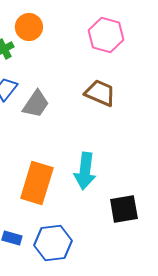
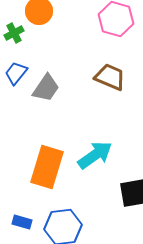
cyan arrow: (85, 171) -> (95, 155), turned -132

